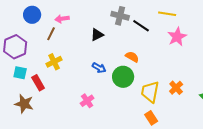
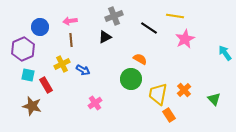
blue circle: (32, 15) -> (40, 27), moved
gray cross: (120, 16) -> (114, 16), moved, turned -36
brown line: (51, 34) -> (71, 40), moved, turned -32
blue arrow: (99, 68) -> (83, 70), moved
orange rectangle: (151, 118) -> (169, 115), moved

